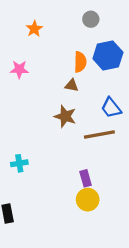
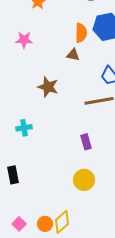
brown star: (65, 116) -> (48, 87), moved
yellow circle: (88, 200) -> (84, 180), moved

